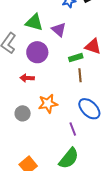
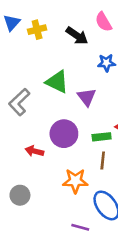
purple circle: (37, 52) -> (64, 134), moved
orange star: (48, 104) -> (75, 181), moved
purple line: (73, 129) -> (80, 227), turned -64

